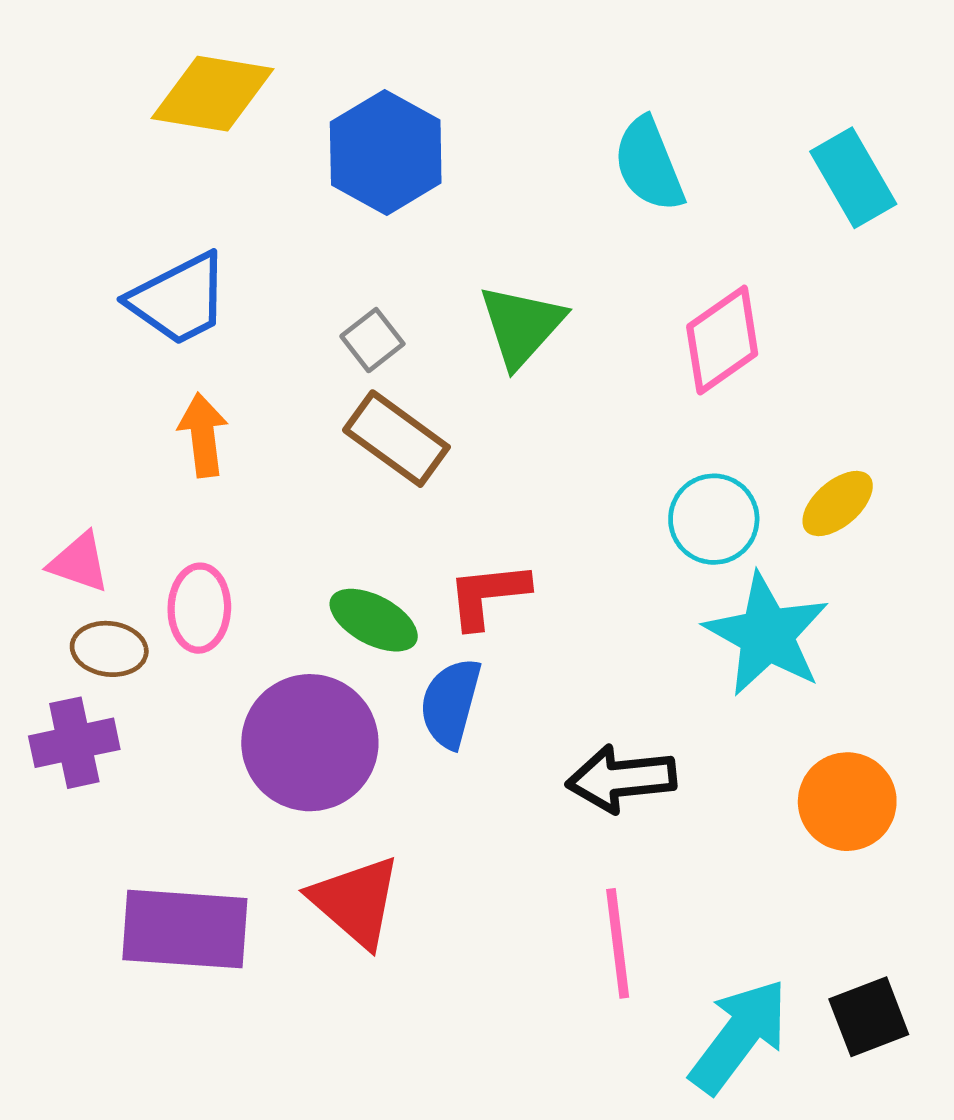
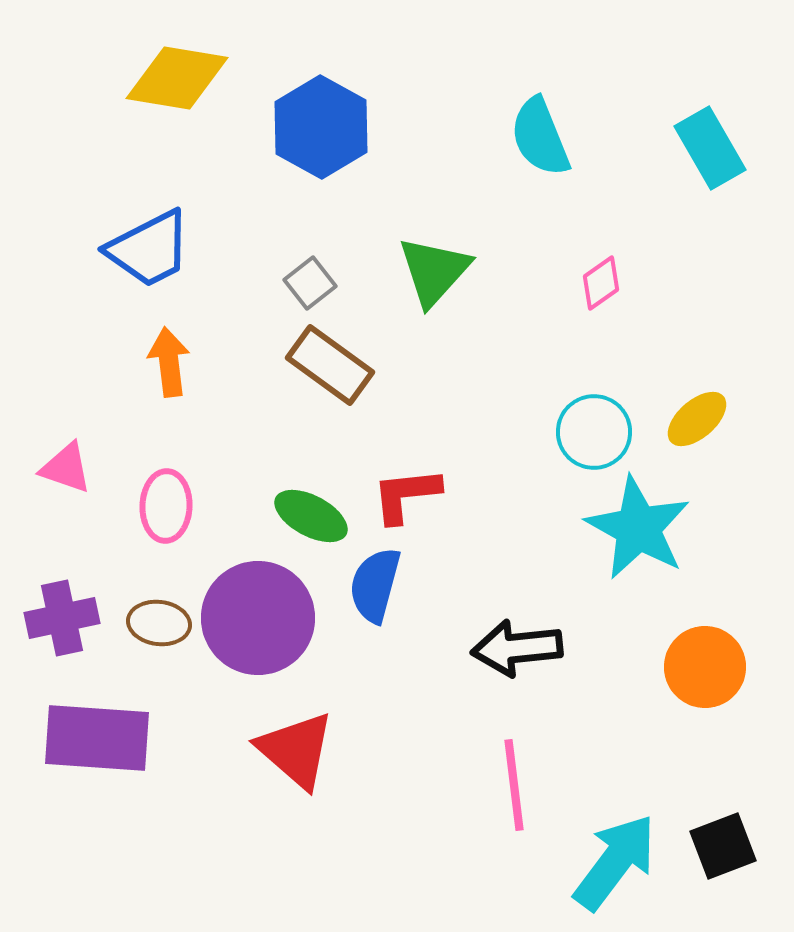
pink diamond: (722, 340) -> (601, 283), size x0.6
brown ellipse: (109, 649) -> (159, 623), moved
purple rectangle: (185, 929) -> (97, 738), moved

